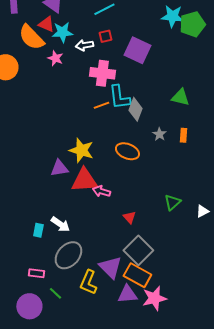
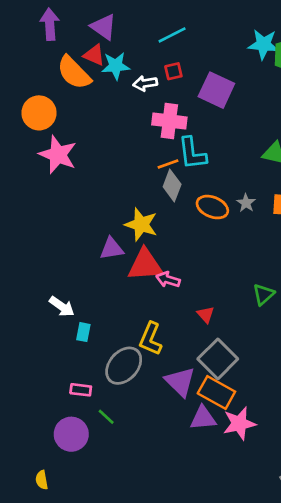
pink star: (55, 58) -> (58, 155), moved, size x1.8
gray diamond: (135, 109) -> (172, 186), moved
orange ellipse: (127, 151) -> (212, 207), moved
white arrow: (60, 224) -> (62, 306), moved
yellow L-shape: (88, 282) -> (151, 339), moved

